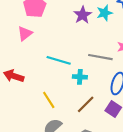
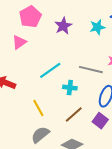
purple star: (83, 15) -> (63, 26), moved
cyan line: (59, 60) -> (50, 70), turned -55

